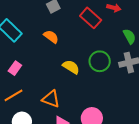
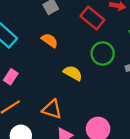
green circle: (100, 61) -> (103, 53), moved

